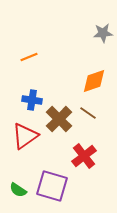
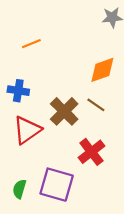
blue cross: (32, 100) -> (18, 91), moved
green semicircle: (18, 190) -> (19, 189), turned 72

